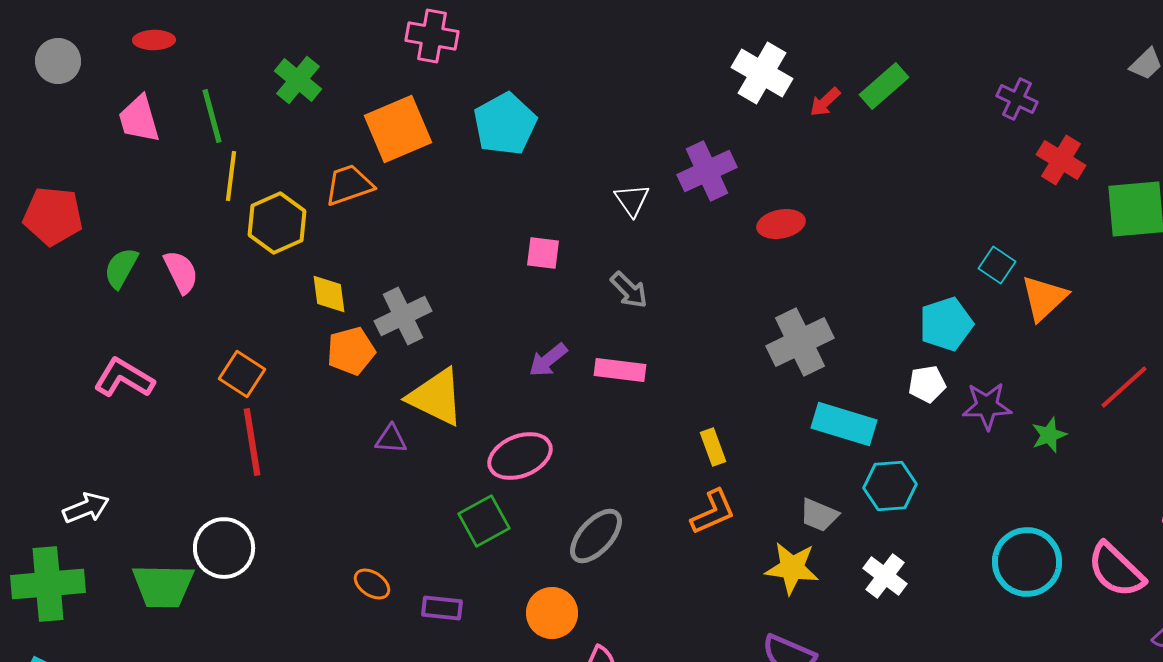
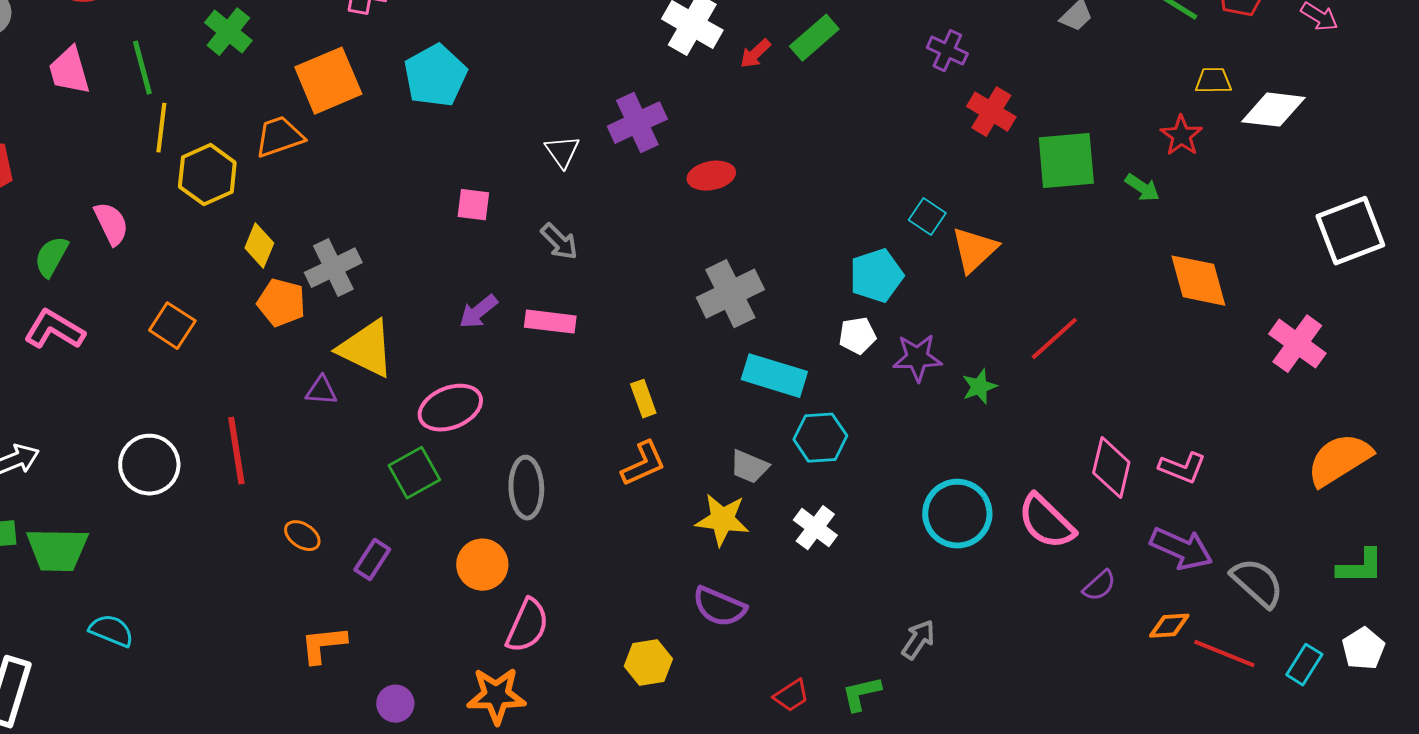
green semicircle: (121, 268) -> (51, 257), moved
yellow diamond: (329, 294) -> (259, 246), turned 30
orange pentagon: (351, 351) -> (281, 303), turned 30
red line: (252, 442) -> (236, 451), moved
gray ellipse: (596, 536) -> (526, 488), turned -44
white circle: (224, 548) -> (149, 465), moved
green trapezoid: (163, 586) -> (57, 550), moved
purple rectangle: (442, 608) -> (372, 560), turned -63

